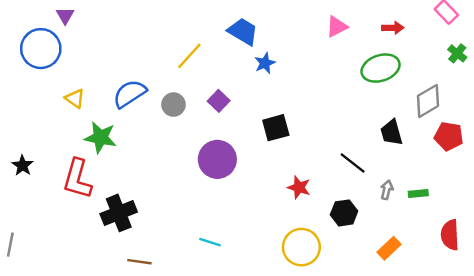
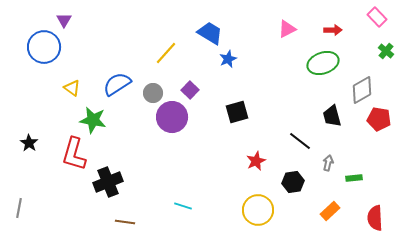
purple circle: (217, 159) -> (172, 117), moved
red star: (299, 187) -> (256, 161), turned 30
green rectangle: (418, 193) -> (354, 178), moved
red semicircle: (450, 235) -> (375, 218), moved

